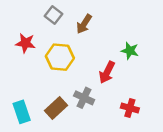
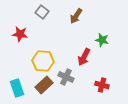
brown arrow: (84, 24) -> (76, 16), moved
yellow hexagon: (60, 57) -> (43, 61), moved

